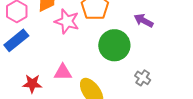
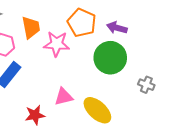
purple arrow: (144, 21) -> (117, 28), moved

